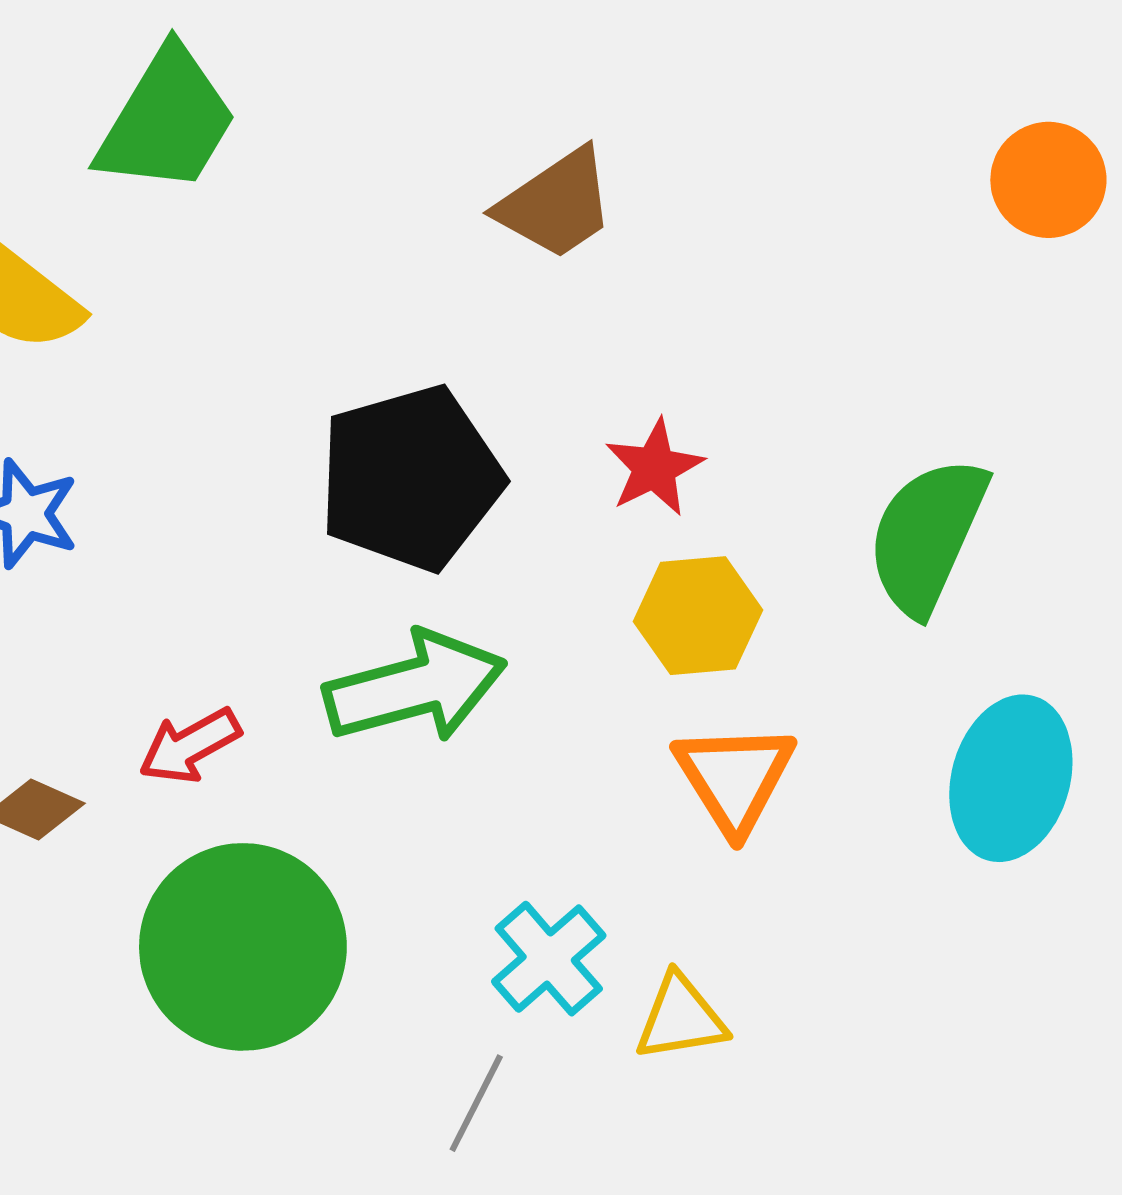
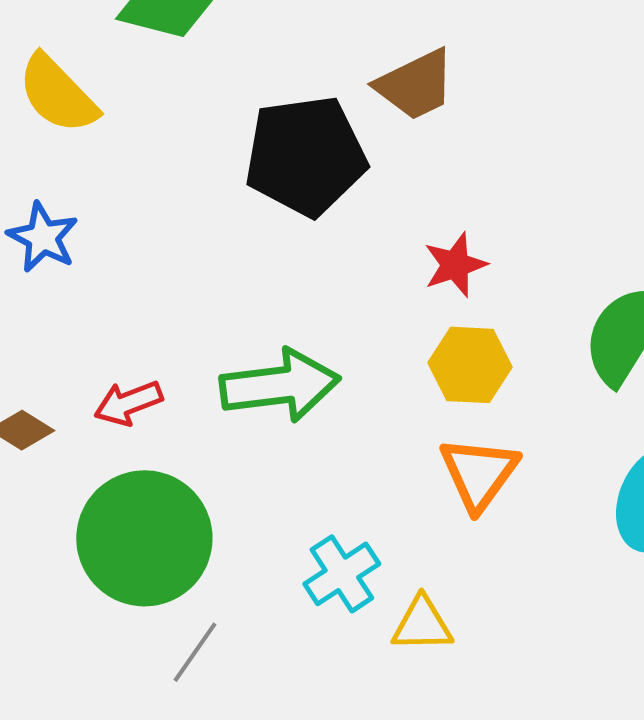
black pentagon: (410, 478) -> (306, 156), moved
gray line: (476, 1103) -> (195, 652), moved

